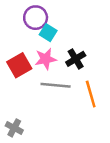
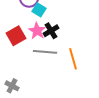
pink star: (46, 59) -> (37, 31), turned -30
black cross: (76, 59) -> (51, 31), moved

